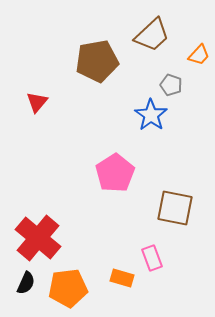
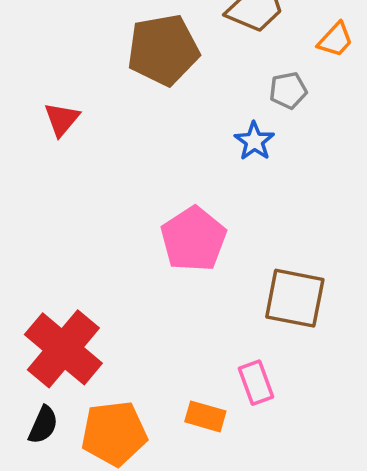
gray pentagon: (171, 85) -> (288, 90), turned -30
blue star: (151, 115) -> (254, 141), size x0.7

